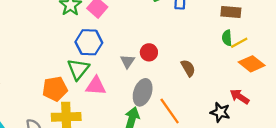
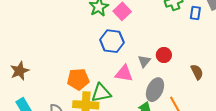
green triangle: (78, 69) -> (101, 93), moved, turned 35
pink triangle: (96, 86) -> (124, 73), moved

